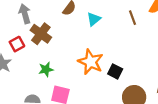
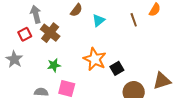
red square: (17, 44) -> (25, 34), moved
black square: (115, 71) -> (117, 68), turned 32

